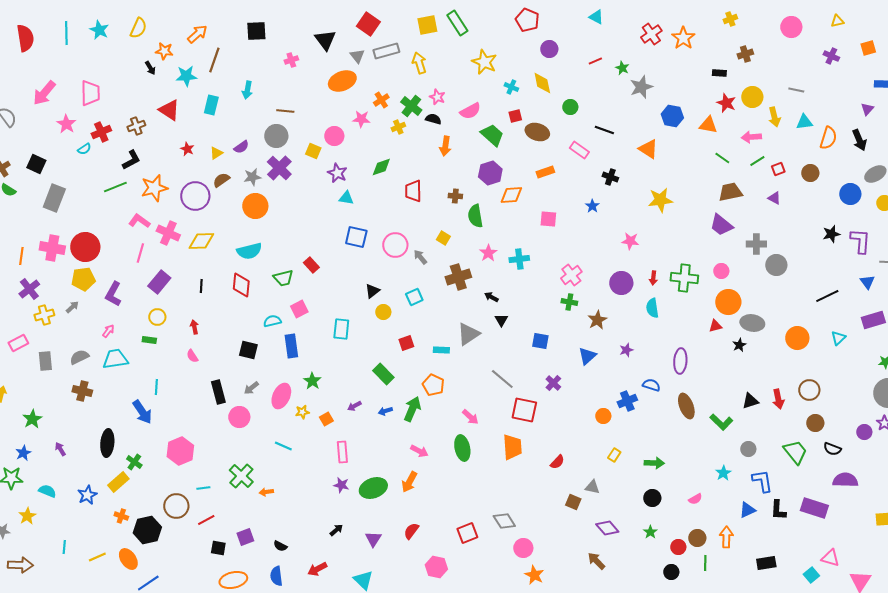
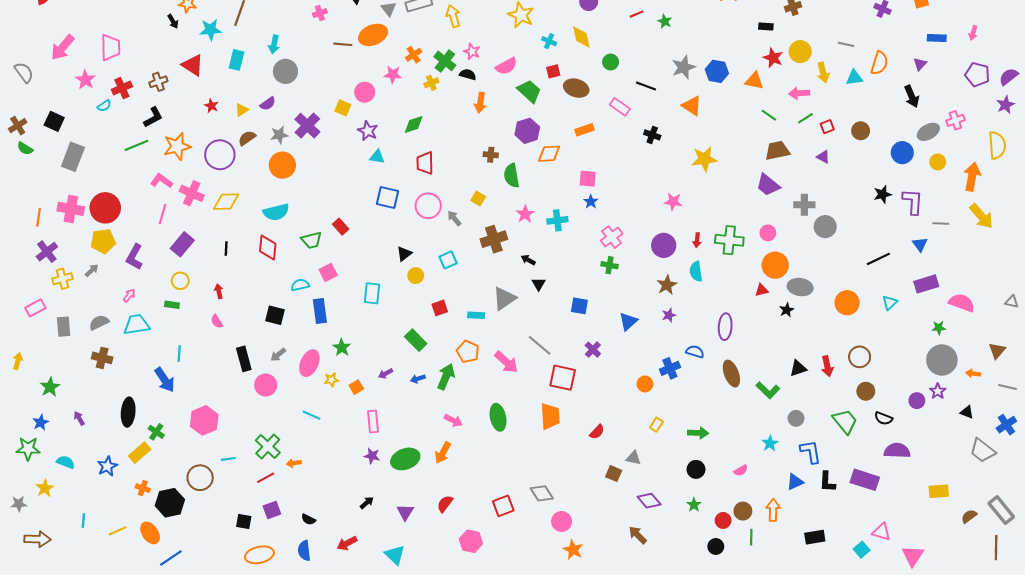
gray star: (641, 87) -> (683, 67), moved
brown line: (285, 111) -> (343, 44), moved
gray circle: (276, 136) -> (285, 71), moved
orange semicircle: (828, 138) -> (879, 63), moved
red trapezoid: (413, 191) -> (425, 163), moved
blue star: (592, 206) -> (591, 202), moved
brown star: (597, 320) -> (667, 285), moved
pink arrow: (470, 417) -> (506, 362), moved, size x1.4
red line: (206, 520) -> (266, 478), moved

